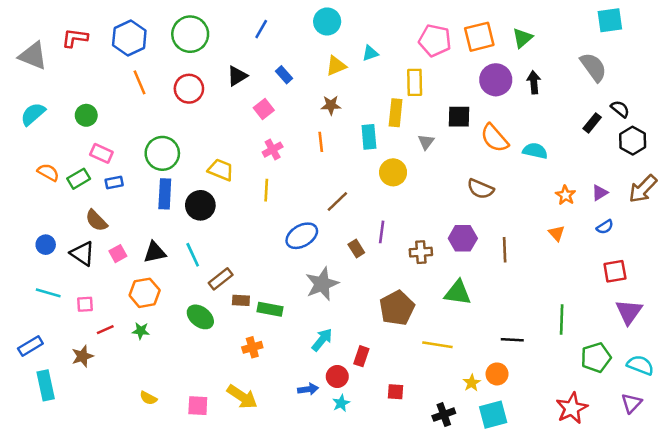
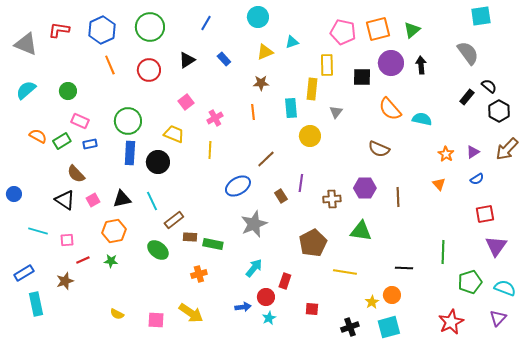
pink square: (264, 109) -> (186, 102), moved
black square: (459, 117) -> (362, 77), moved
blue circle: (46, 245) -> (14, 194), moved

